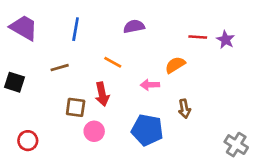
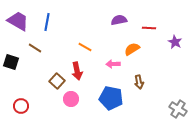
purple semicircle: (134, 26) -> (119, 20), moved
blue line: (76, 29) -> (47, 22), moved
purple star: (226, 40) -> (175, 42), moved
brown line: (60, 68) -> (35, 48), moved, turned 48
brown square: (76, 107) -> (57, 81), turned 35

